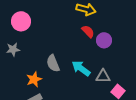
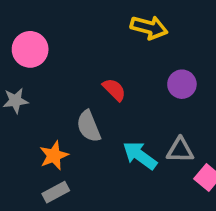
red semicircle: (88, 31) -> (114, 90), moved
cyan arrow: (81, 68) -> (140, 156), moved

